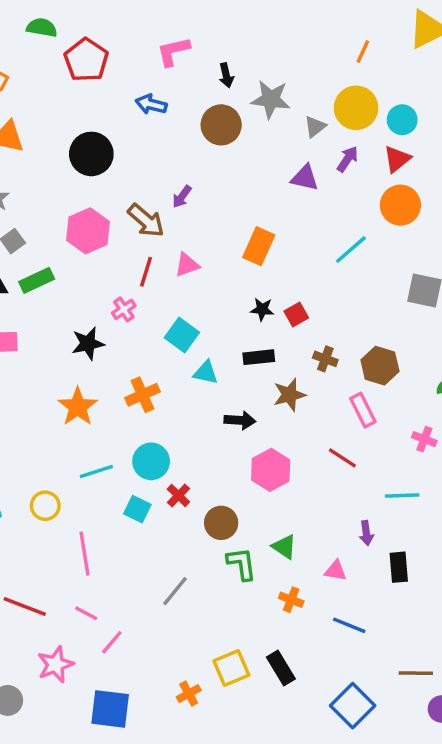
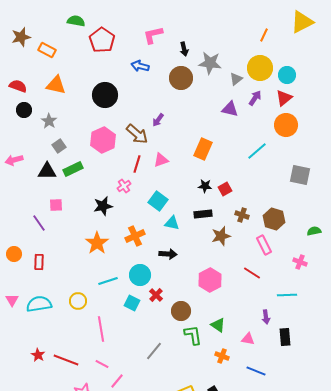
black arrow: (240, 420) -> (168, 254), moved

